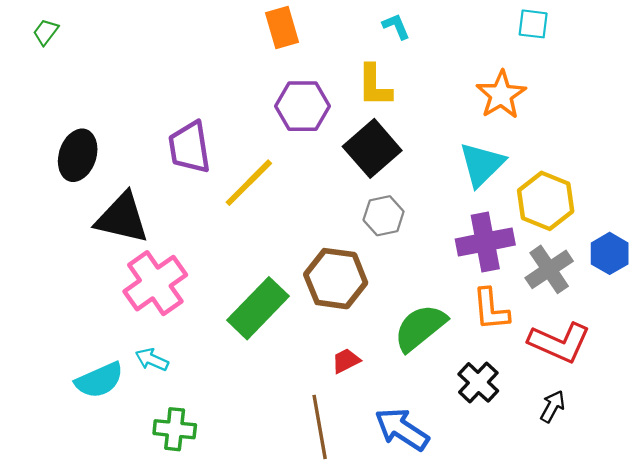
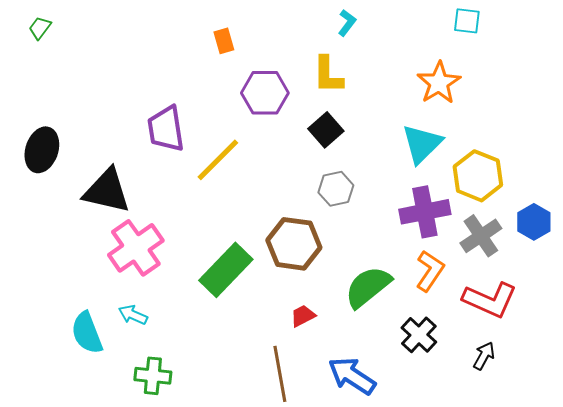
cyan L-shape: (396, 26) -> (347, 23), turned 60
orange rectangle: (282, 27) -> (224, 41), moved, size x0.7
black square: (372, 148) -> (326, 130), size x0.7
black ellipse: (78, 155) -> (42, 150), moved
orange L-shape: (491, 309) -> (430, 271), turned -141
cyan semicircle: (99, 380) -> (87, 333), turned 93

